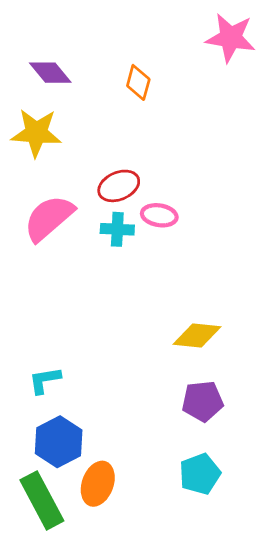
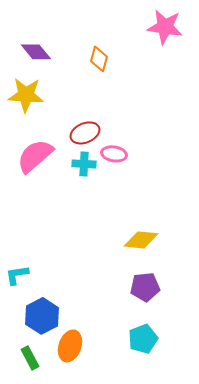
cyan L-shape: (45, 380) -> (17, 275), moved
green rectangle: (42, 500) -> (30, 358), size x0.6

